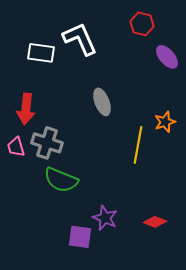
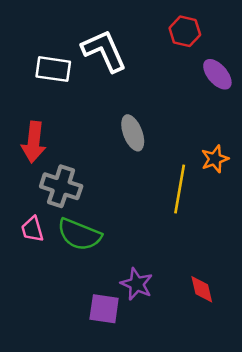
pink trapezoid: (16, 147) -> (32, 229), moved
red diamond: (155, 222) -> (202, 289), turned 55

